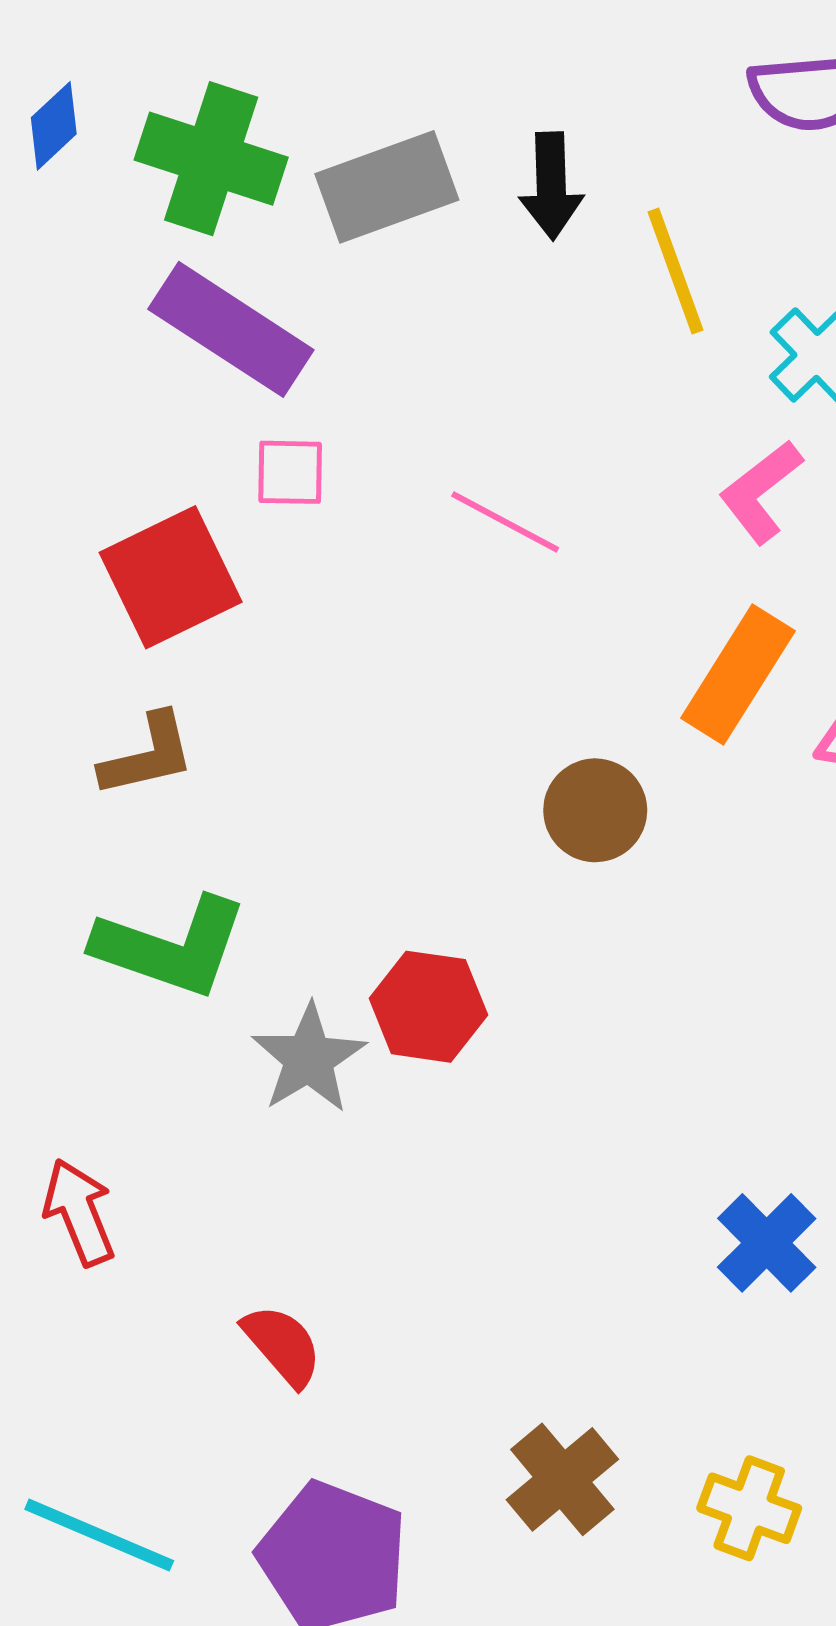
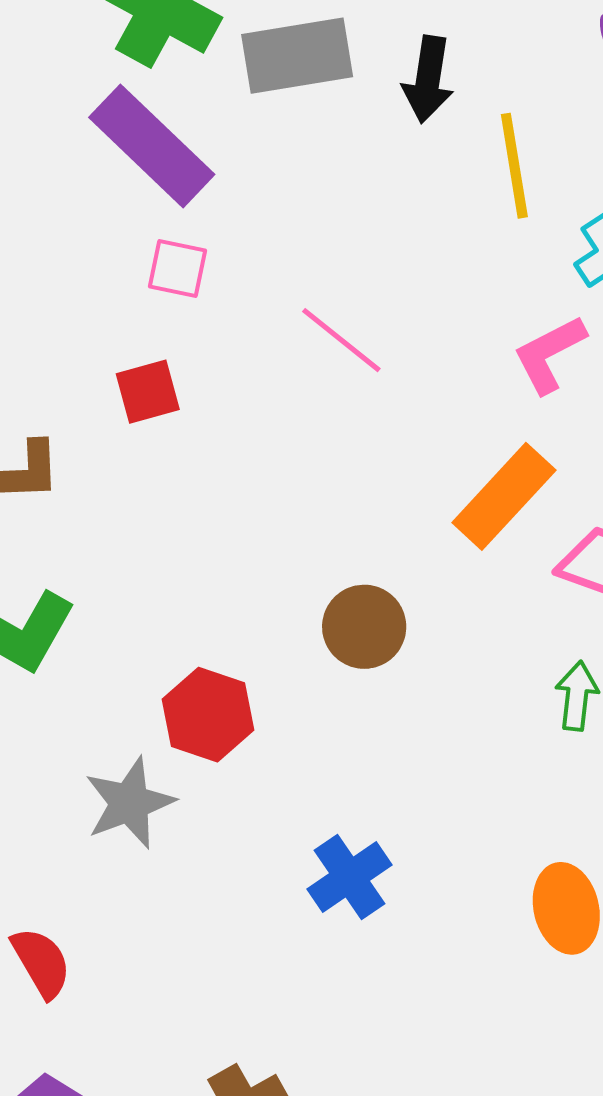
red square: (171, 577) -> (148, 392), moved, size x0.6
brown circle: (595, 810) -> (364, 627), moved
gray star: (309, 1058) -> (129, 803), moved
blue cross: (767, 1243) -> (350, 877), moved

